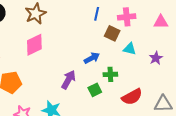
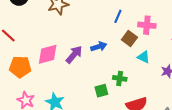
pink diamond: (34, 45) -> (48, 54), moved
blue arrow: (92, 58) -> (99, 47), moved
purple arrow: (68, 80) -> (74, 55), moved

